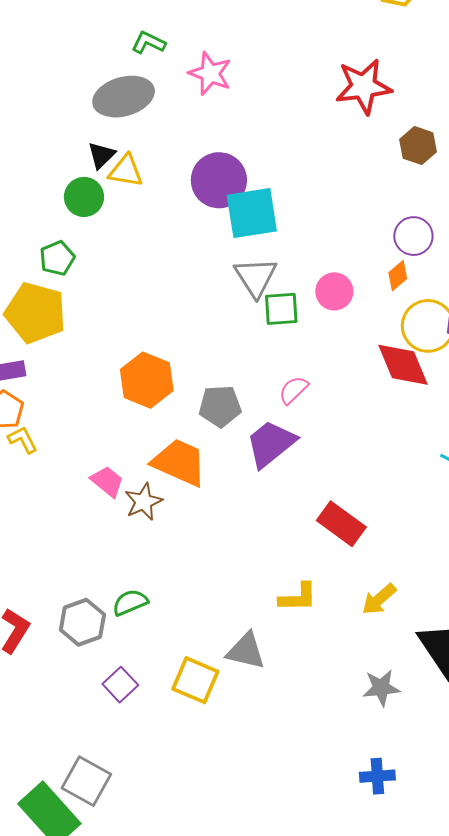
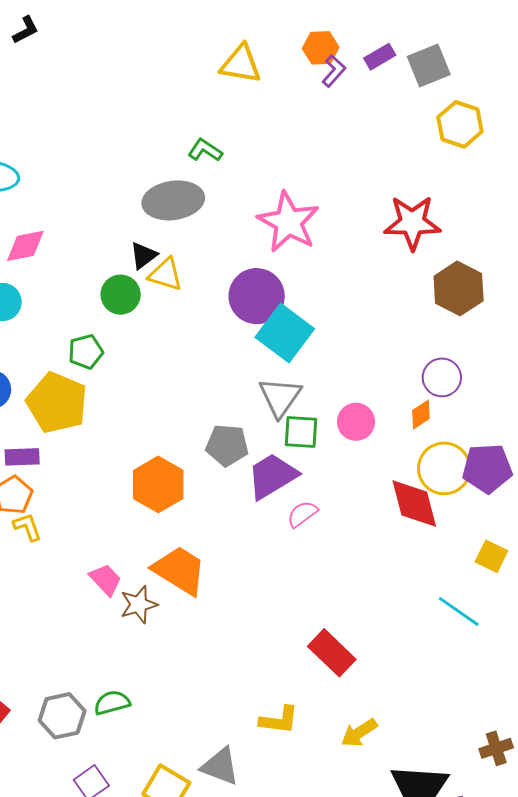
pink star: (210, 73) -> (288, 222), moved, size x1.4
brown hexagon: (418, 146) -> (459, 288), size x1.4
cyan square: (252, 213) -> (285, 333), turned 38
gray pentagon: (220, 406) -> (227, 445), moved
purple trapezoid: (271, 444) -> (272, 476), moved

